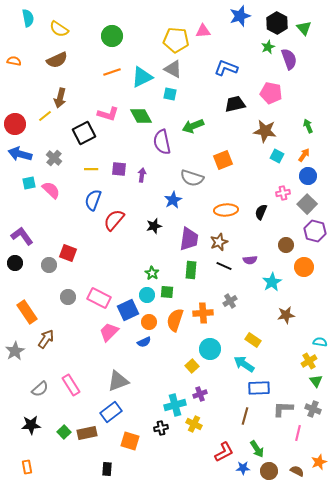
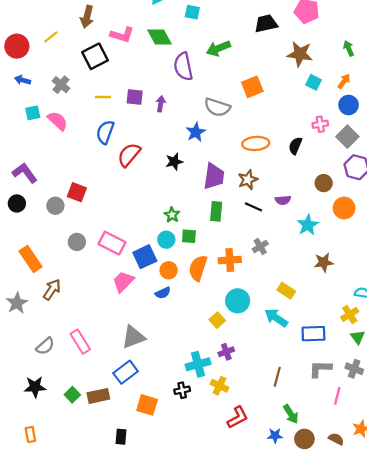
brown arrow: (60, 98) -> (87, 17), moved
blue arrow: (20, 154) -> (23, 80), size x0.6
blue rectangle: (259, 388) -> (313, 334), moved
red L-shape: (224, 452) -> (238, 417), moved

